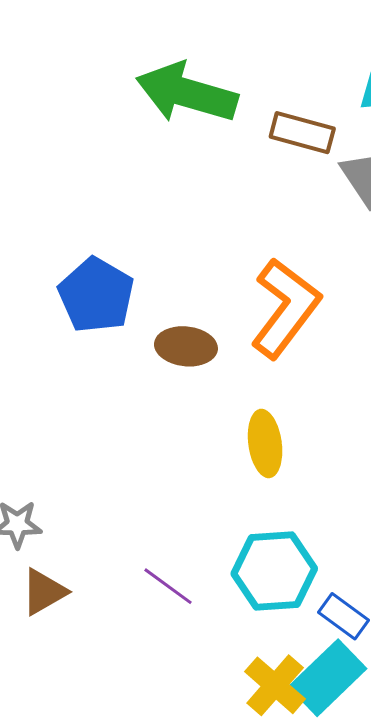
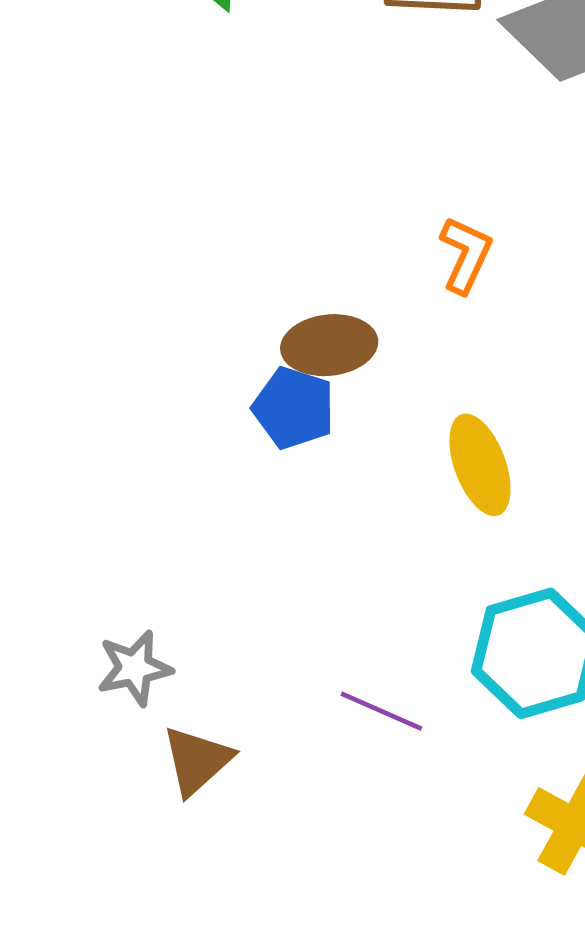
blue pentagon: (96, 295) -> (294, 408), moved, size x0.7
orange L-shape: (285, 308) -> (466, 255), size x0.5

